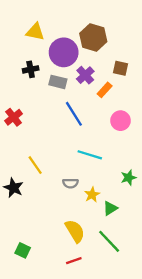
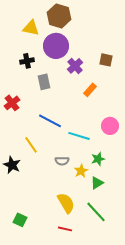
brown hexagon: (93, 38) -> (59, 16), moved
gray rectangle: (58, 82) -> (44, 82), moved, turned 63
orange rectangle: (105, 90) -> (90, 90), moved
blue line: (74, 114) -> (50, 121), moved, turned -30
pink circle: (121, 121) -> (110, 126), moved
green star: (128, 178) -> (98, 159), moved
red line: (74, 261) -> (65, 229), turned 32

